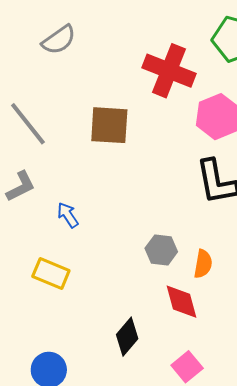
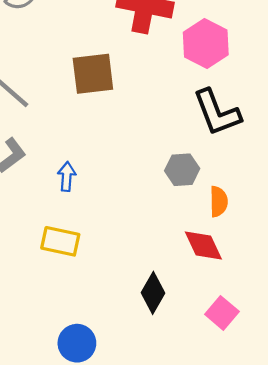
blue arrow: (68, 215) -> (67, 176), turned 48
gray hexagon: (161, 250) -> (182, 170), moved

